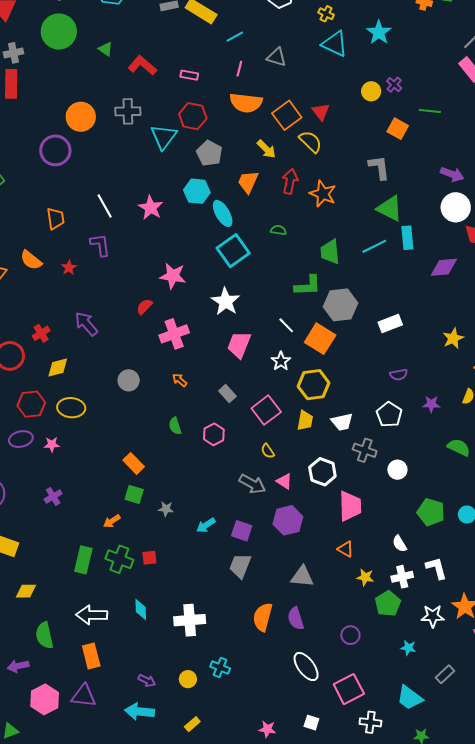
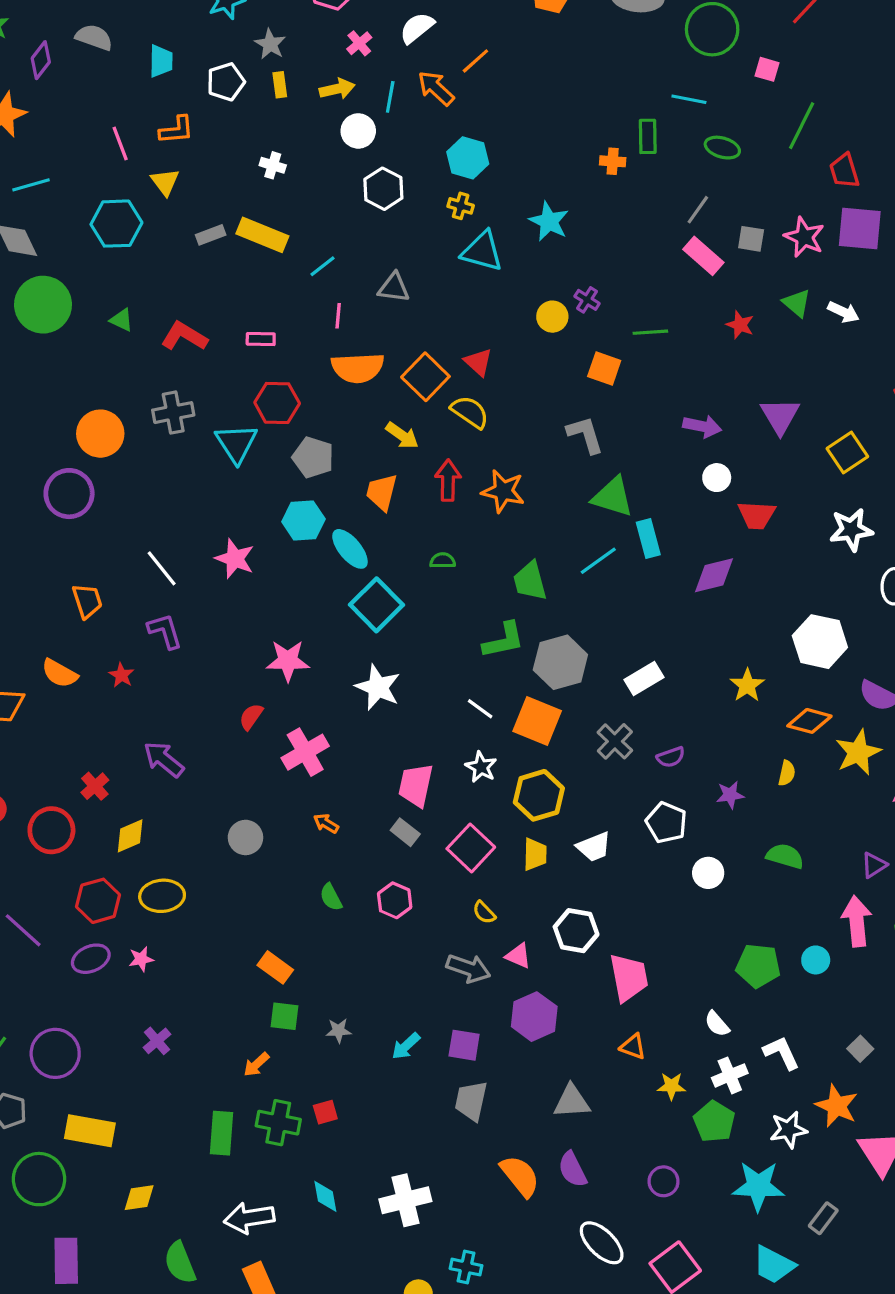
white circle: (456, 207) -> (717, 478), size x0.6
pink trapezoid: (239, 345) -> (416, 785), moved
gray cross: (365, 450) -> (615, 741), moved, turned 35
white circle: (397, 470) -> (708, 873), moved
orange semicircle: (263, 617) -> (520, 1176), turned 136
cyan star: (408, 648) -> (758, 1186), size x2.0

